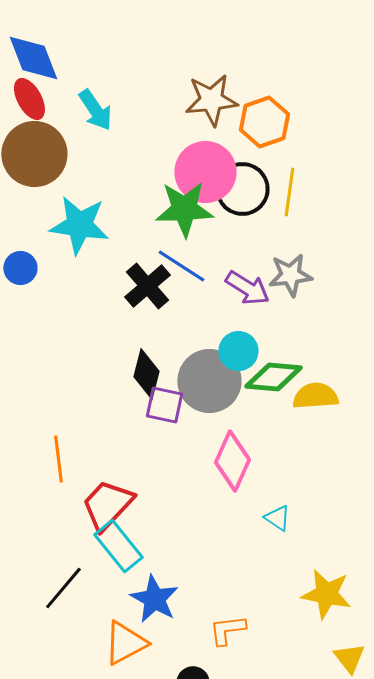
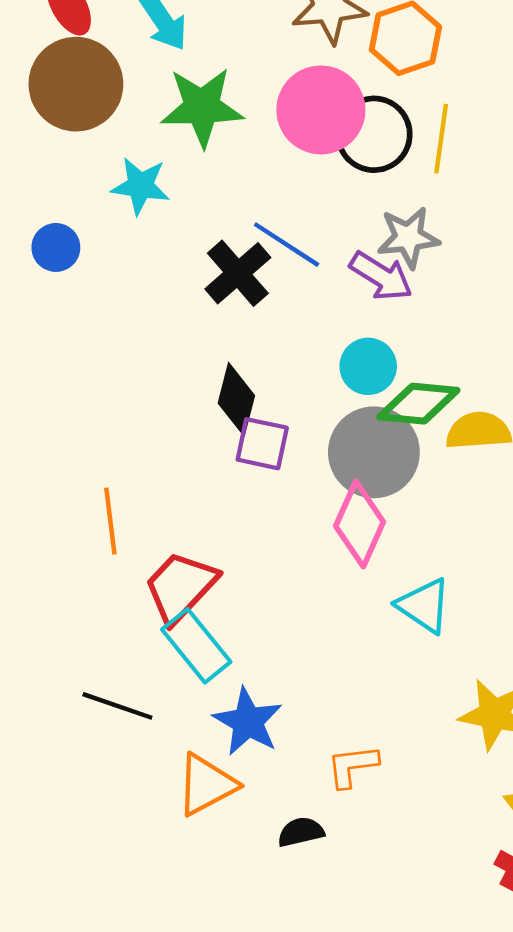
green star: (184, 209) -> (202, 107), moved
cyan star: (79, 225) -> (140, 186), size x0.7
gray star: (290, 275) -> (408, 237), moved
gray circle: (209, 381) -> (374, 452), moved
cyan triangle: (277, 518) -> (424, 606), size x1.5
black line: (63, 588) -> (117, 706), turned 69

